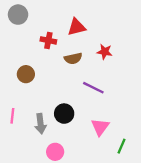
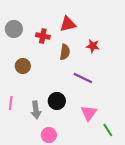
gray circle: (18, 15) -> (14, 29), moved
brown semicircle: (73, 58) -> (65, 52), turned -70
green line: (121, 146) -> (108, 130), turned -56

